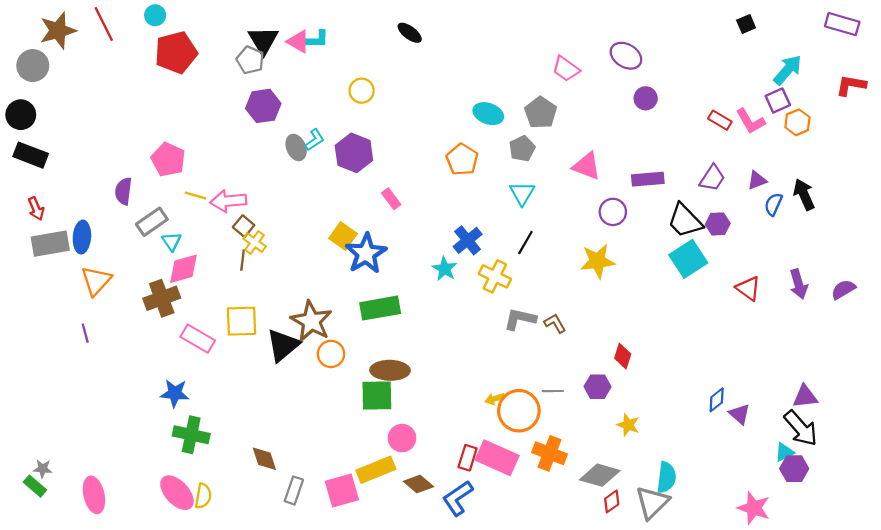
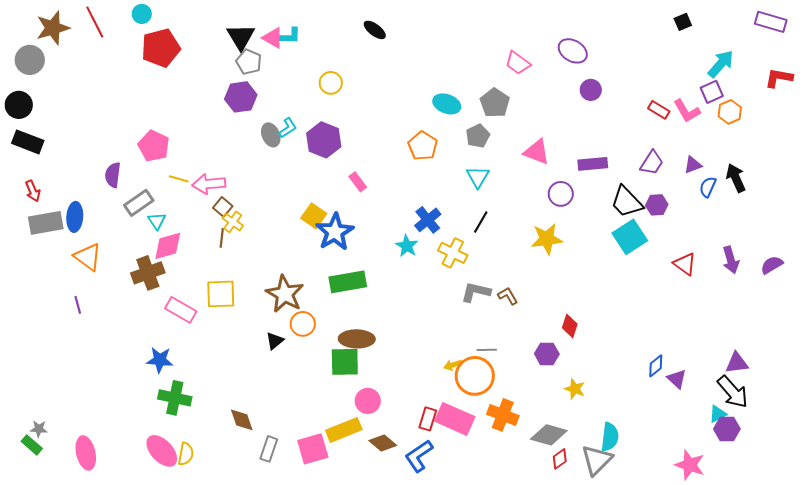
gray pentagon: (250, 60) -> (249, 62), moved
orange triangle: (96, 281) -> (88, 257), turned -36
black triangle: (283, 345) -> (275, 341), moved, size x0.6
gray line: (553, 391) -> (487, 350), moved

